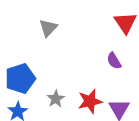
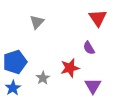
red star: (90, 101) -> (70, 68), moved

